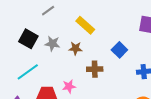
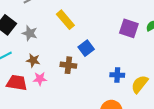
brown star: (75, 48) -> (33, 60), moved
blue square: (119, 50) -> (86, 48), moved

